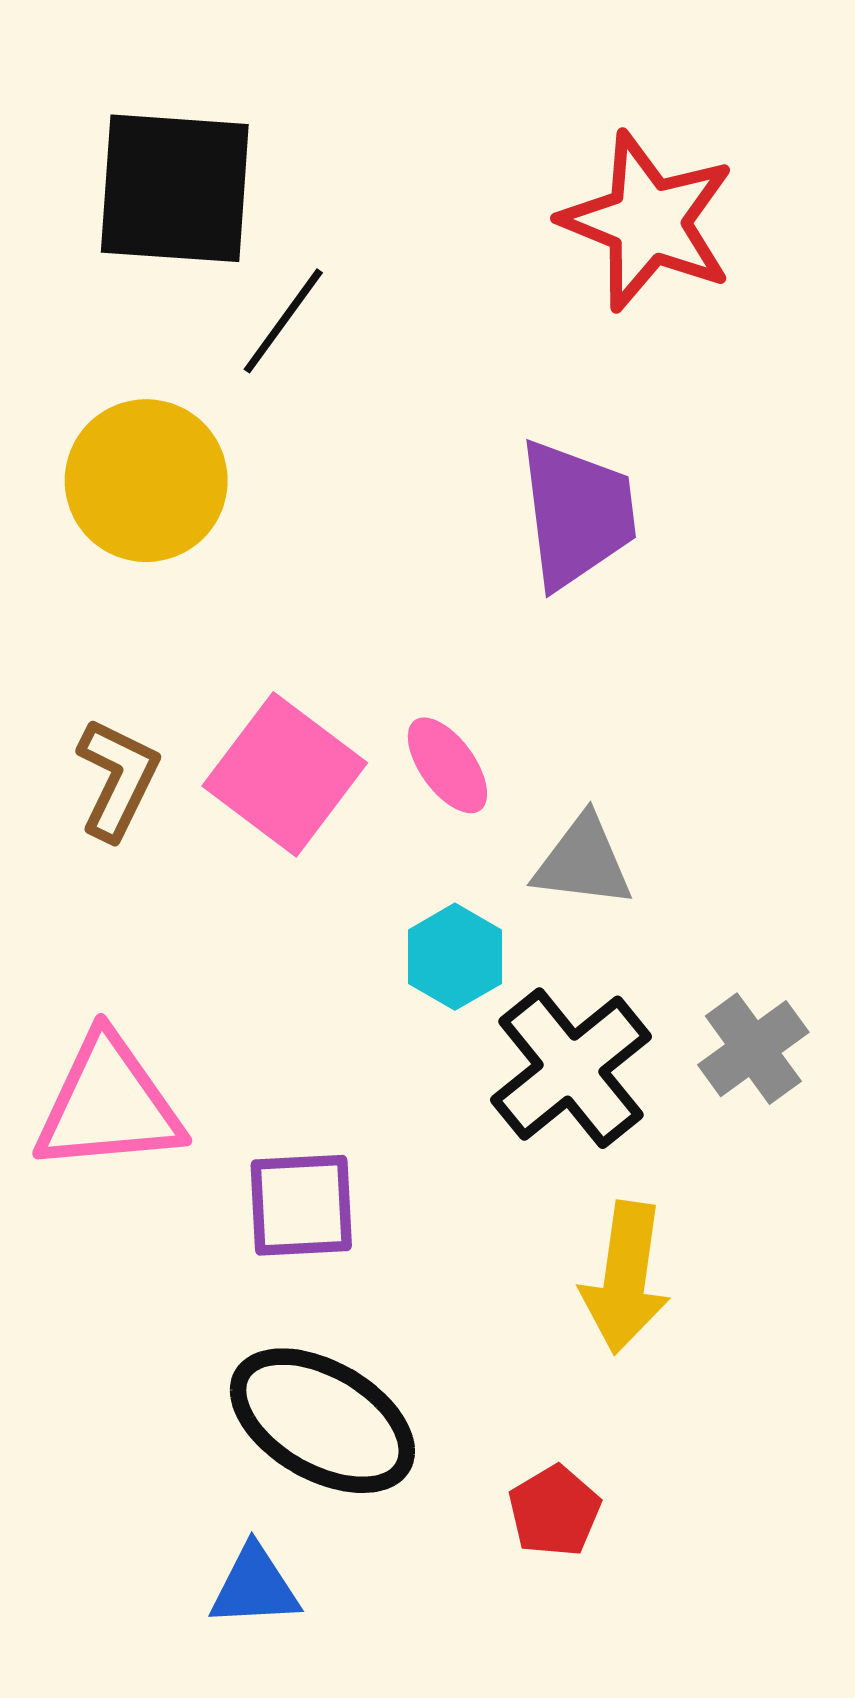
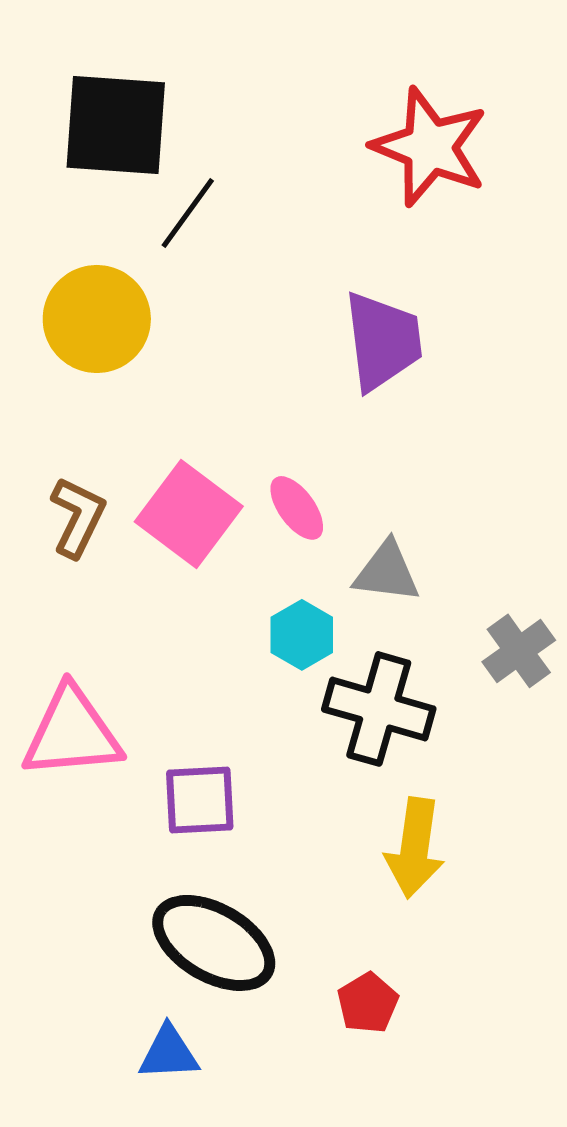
gray cross: (753, 1049) -> (519, 651), moved
black cross: (571, 1068) -> (379, 709), turned -35

